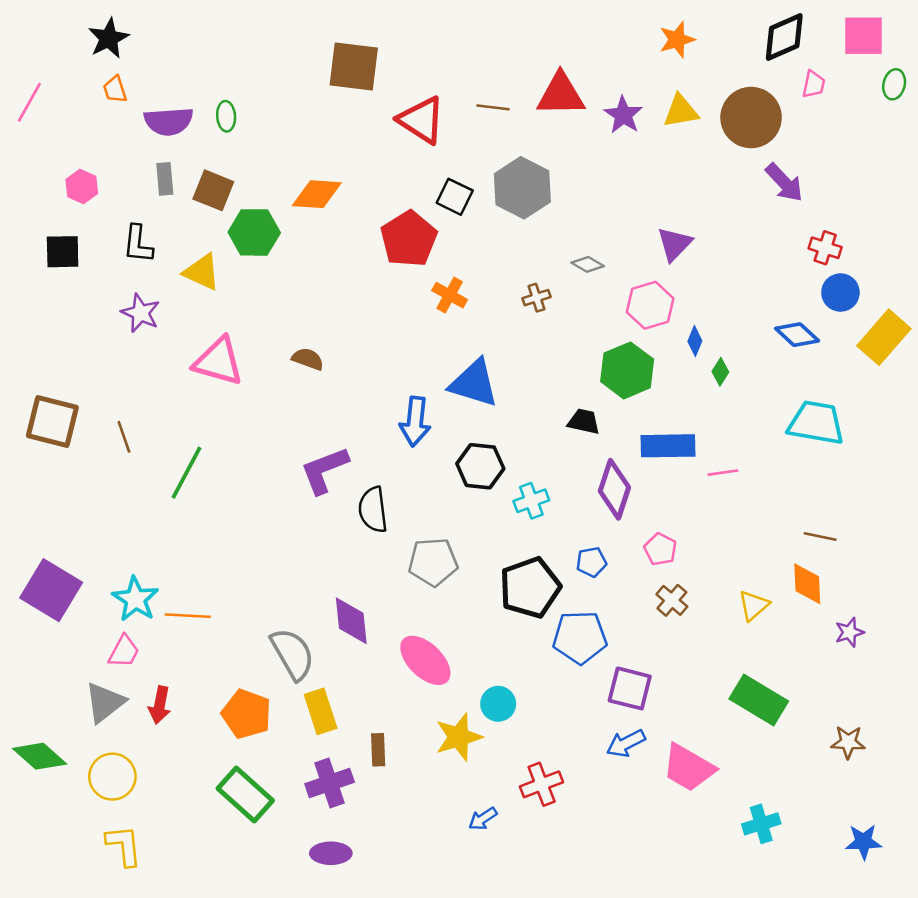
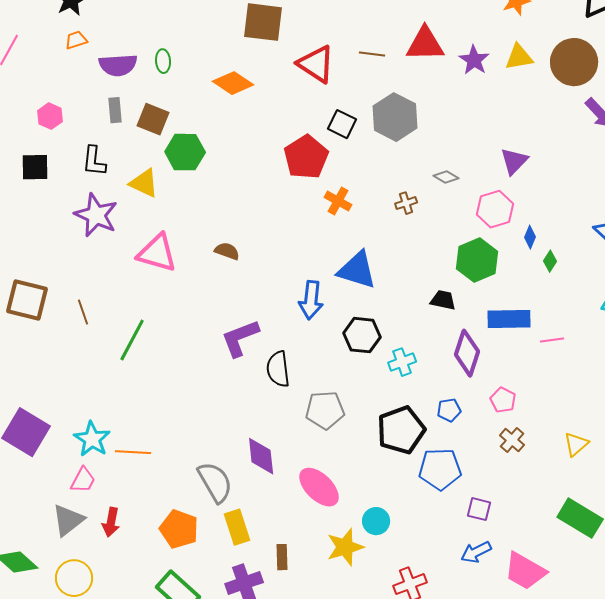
orange trapezoid: (115, 89) -> (76, 40), turned 90
orange diamond: (317, 194) -> (233, 83), moved, turned 30
purple star: (141, 313) -> (96, 215), size x1.4
purple square: (630, 688) -> (479, 509), size x0.7

